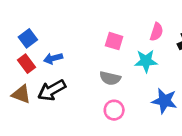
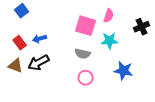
pink semicircle: (157, 32) -> (109, 16), moved
blue square: (28, 38) -> (22, 11), moved
pink square: (114, 41) -> (86, 26), size x1.5

